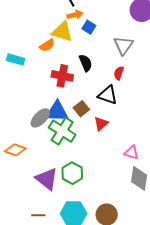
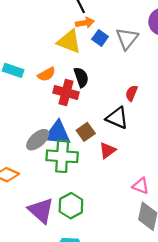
orange semicircle: (47, 45) -> (47, 74), moved
gray triangle: (123, 45) -> (127, 39), moved
black semicircle: (86, 63) -> (81, 77), moved
green cross: (62, 131) -> (62, 156), turned -32

